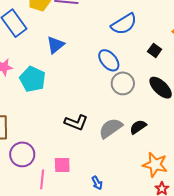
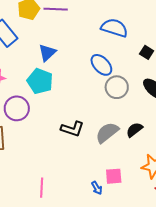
blue semicircle: (124, 24) -> (114, 28), turned -128
cyan pentagon: (33, 79) -> (40, 81), moved
purple circle: (22, 154) -> (17, 108), moved
pink square: (62, 165) -> (114, 176), moved

